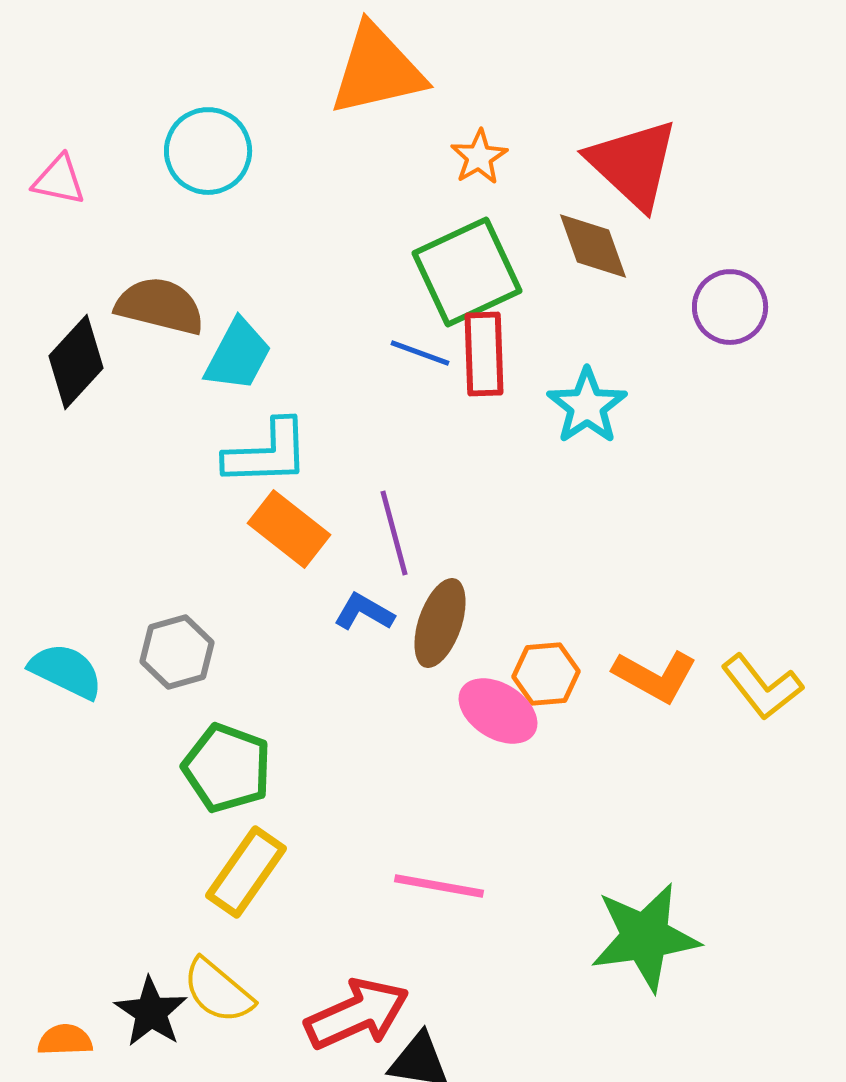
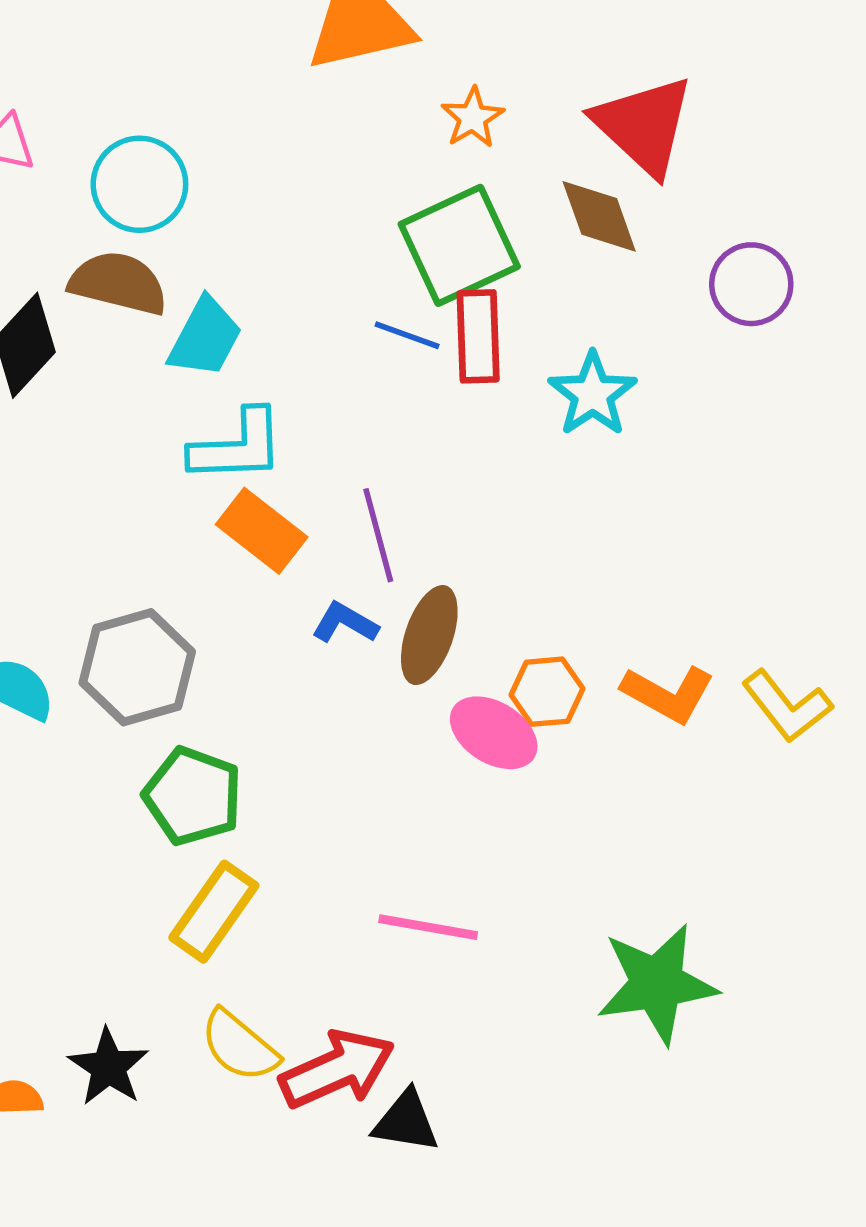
cyan circle: (208, 151) -> (139, 184), moved
gray hexagon: (177, 652) -> (137, 667), size x1.4
yellow semicircle: (218, 991) -> (239, 1046), moved

